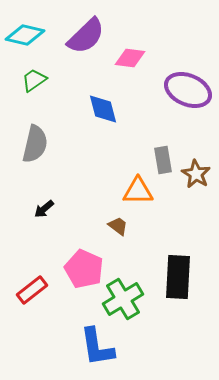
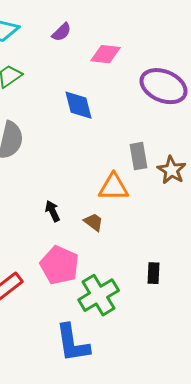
purple semicircle: (86, 36) -> (62, 32), size x0.5
black arrow: (44, 209) -> (53, 211), moved, turned 105
black rectangle: (178, 277) -> (154, 273), size x0.5

